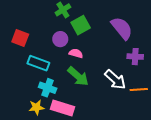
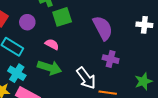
purple circle: (60, 39) -> (27, 22), moved
green arrow: (78, 76) -> (50, 68), turned -35

